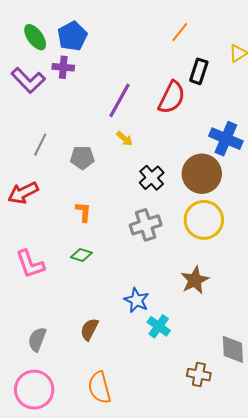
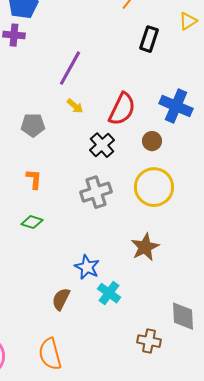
red semicircle: (172, 97) -> (122, 109), moved
brown circle: (202, 174) -> (152, 141), size x0.5
brown semicircle: (89, 329) -> (61, 299), moved

